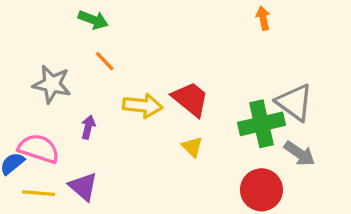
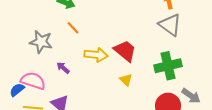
gray triangle: (294, 102) -> (170, 25), moved
purple arrow: (88, 127) -> (63, 68), turned -64
gray arrow: (299, 154) -> (191, 96), moved

